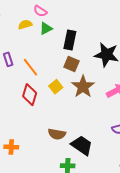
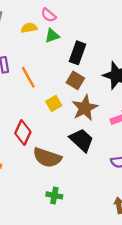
red diamond: (30, 95) -> (23, 132), moved
brown semicircle: (57, 134) -> (47, 158), size x1.4
black trapezoid: (82, 145) -> (82, 140), moved

